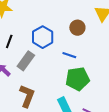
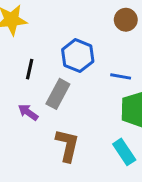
brown circle: (77, 28) -> (126, 20), moved

